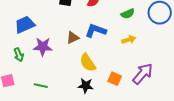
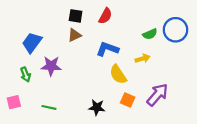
green semicircle: (128, 14) -> (150, 34), moved
blue trapezoid: (25, 25) -> (32, 43), turned -30
brown triangle: (73, 38) -> (74, 35), moved
yellow semicircle: (88, 63) -> (118, 74), moved

